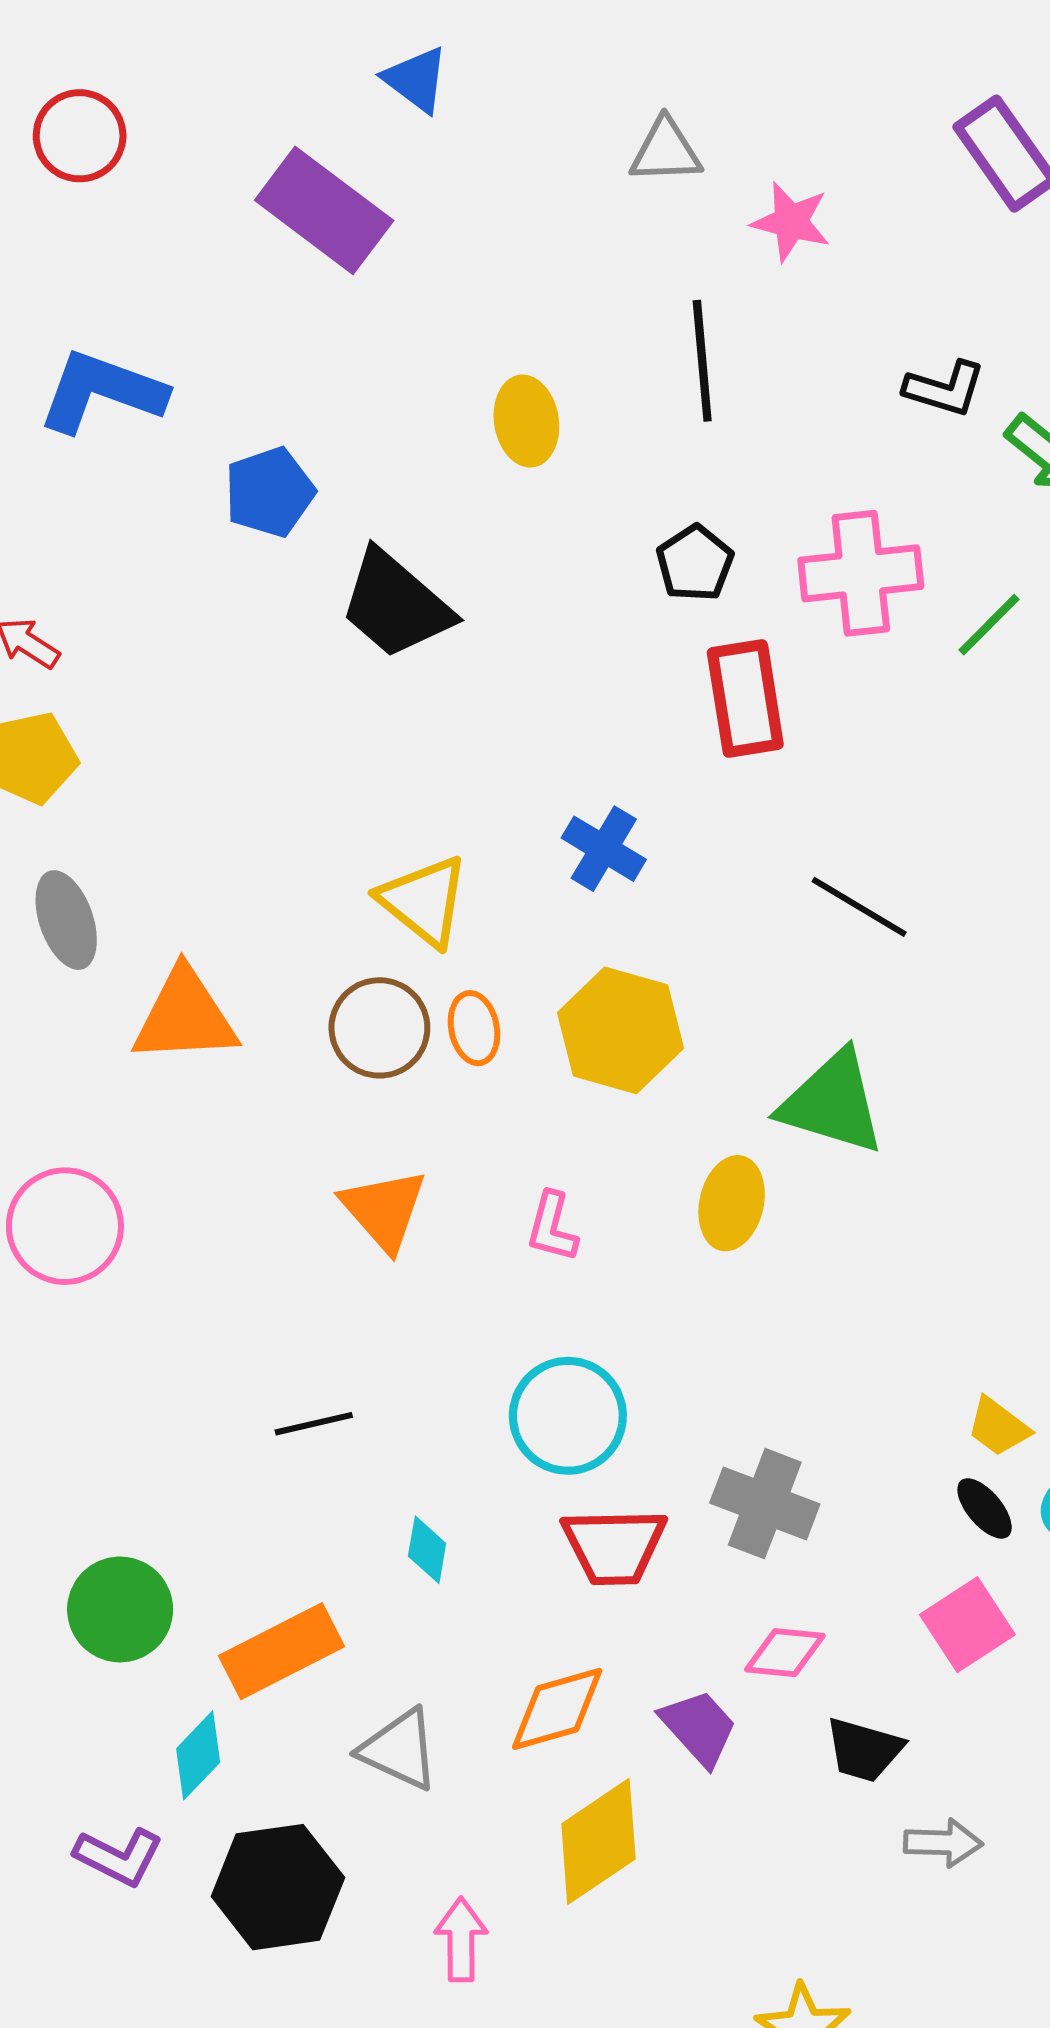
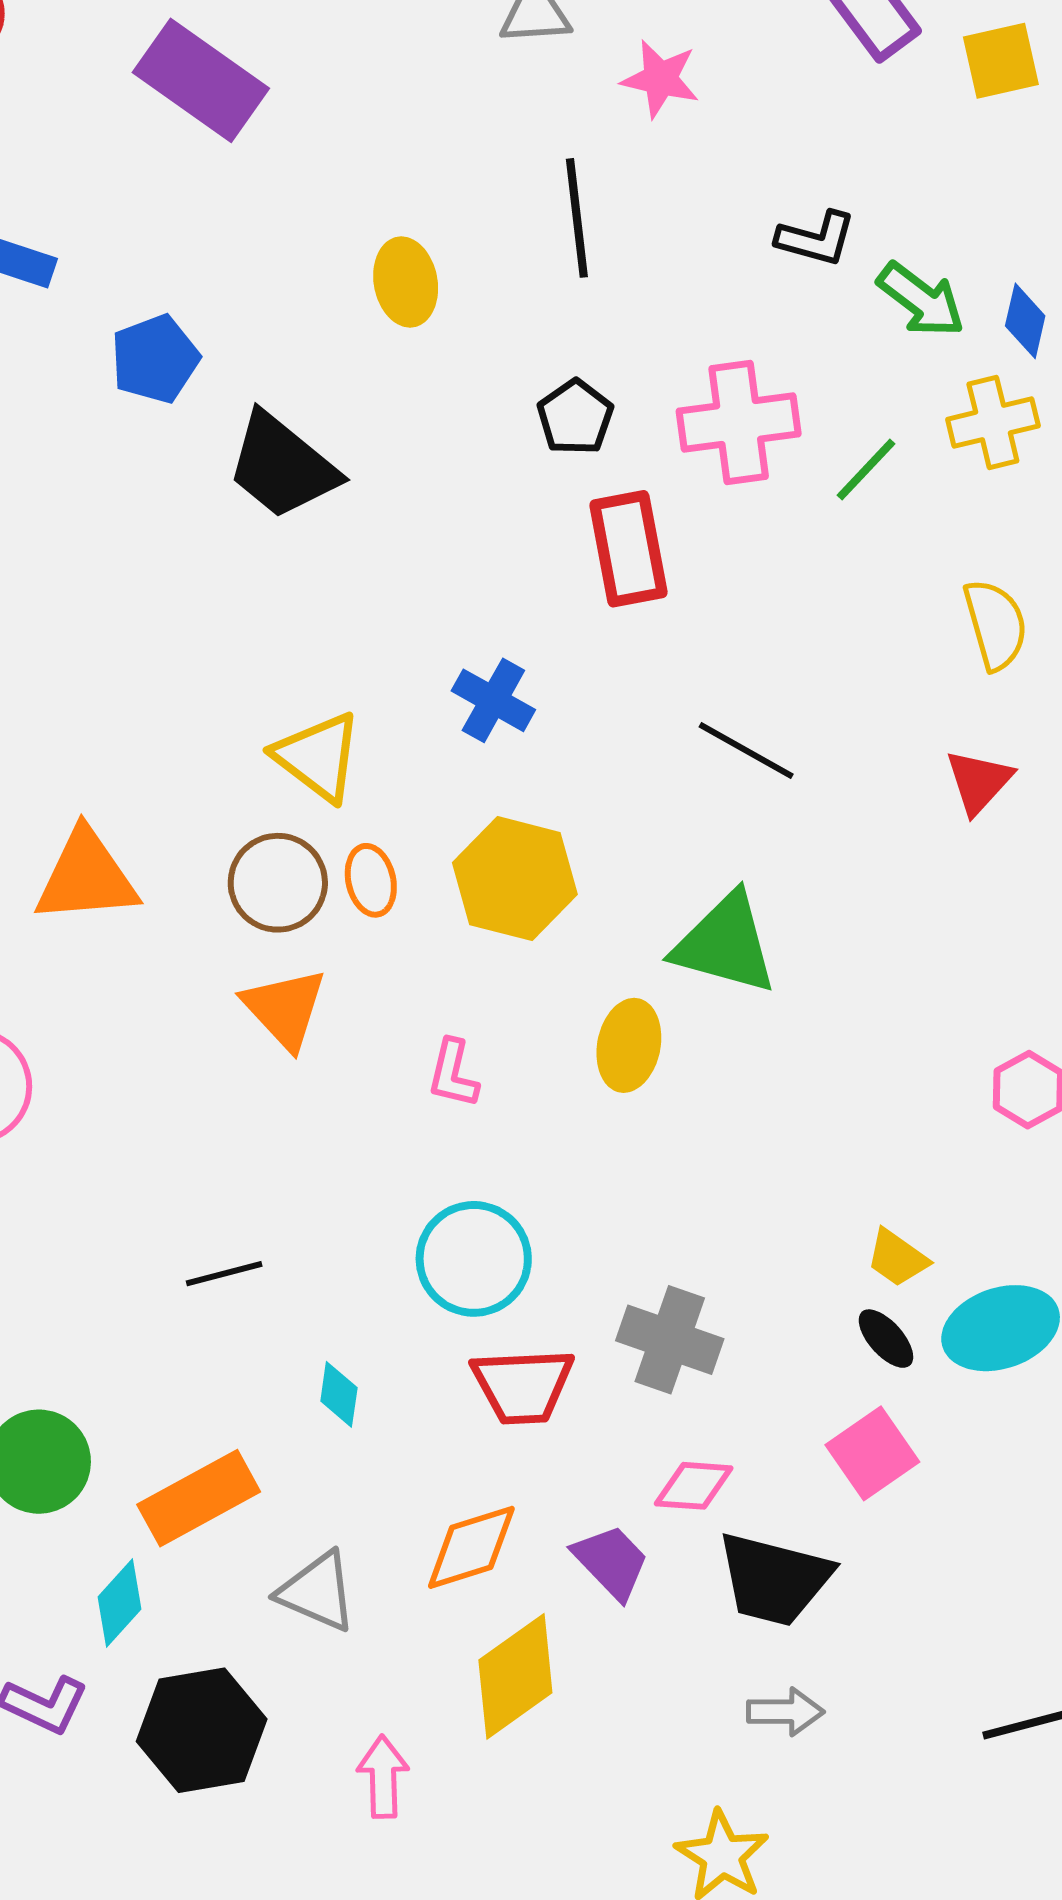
orange triangle: (384, 1210) -> (285, 1009), moved
black trapezoid: (864, 1750) -> (774, 1579), size x1.5
gray arrow: (943, 1843) -> (785, 1712), moved

